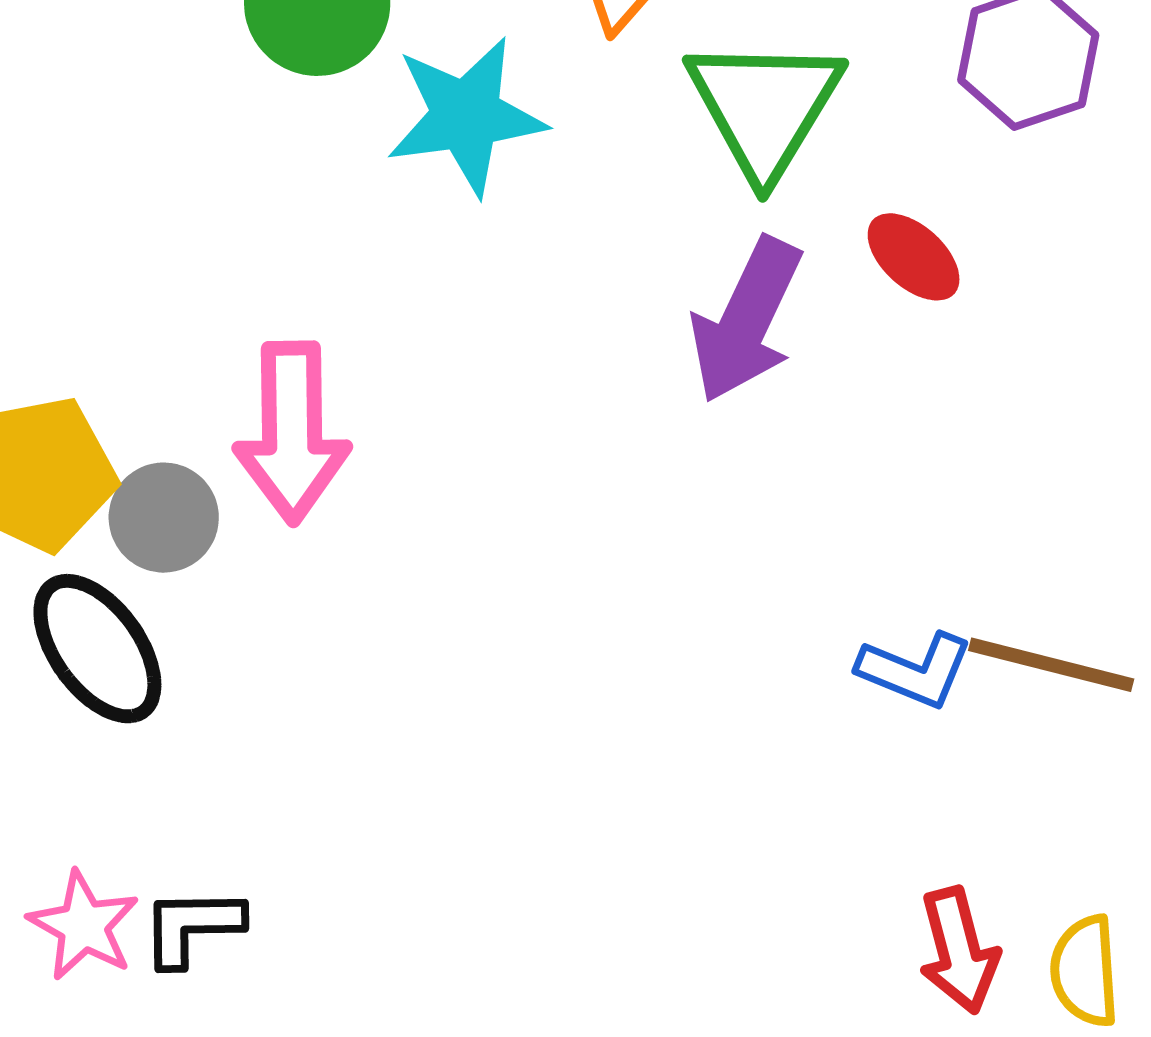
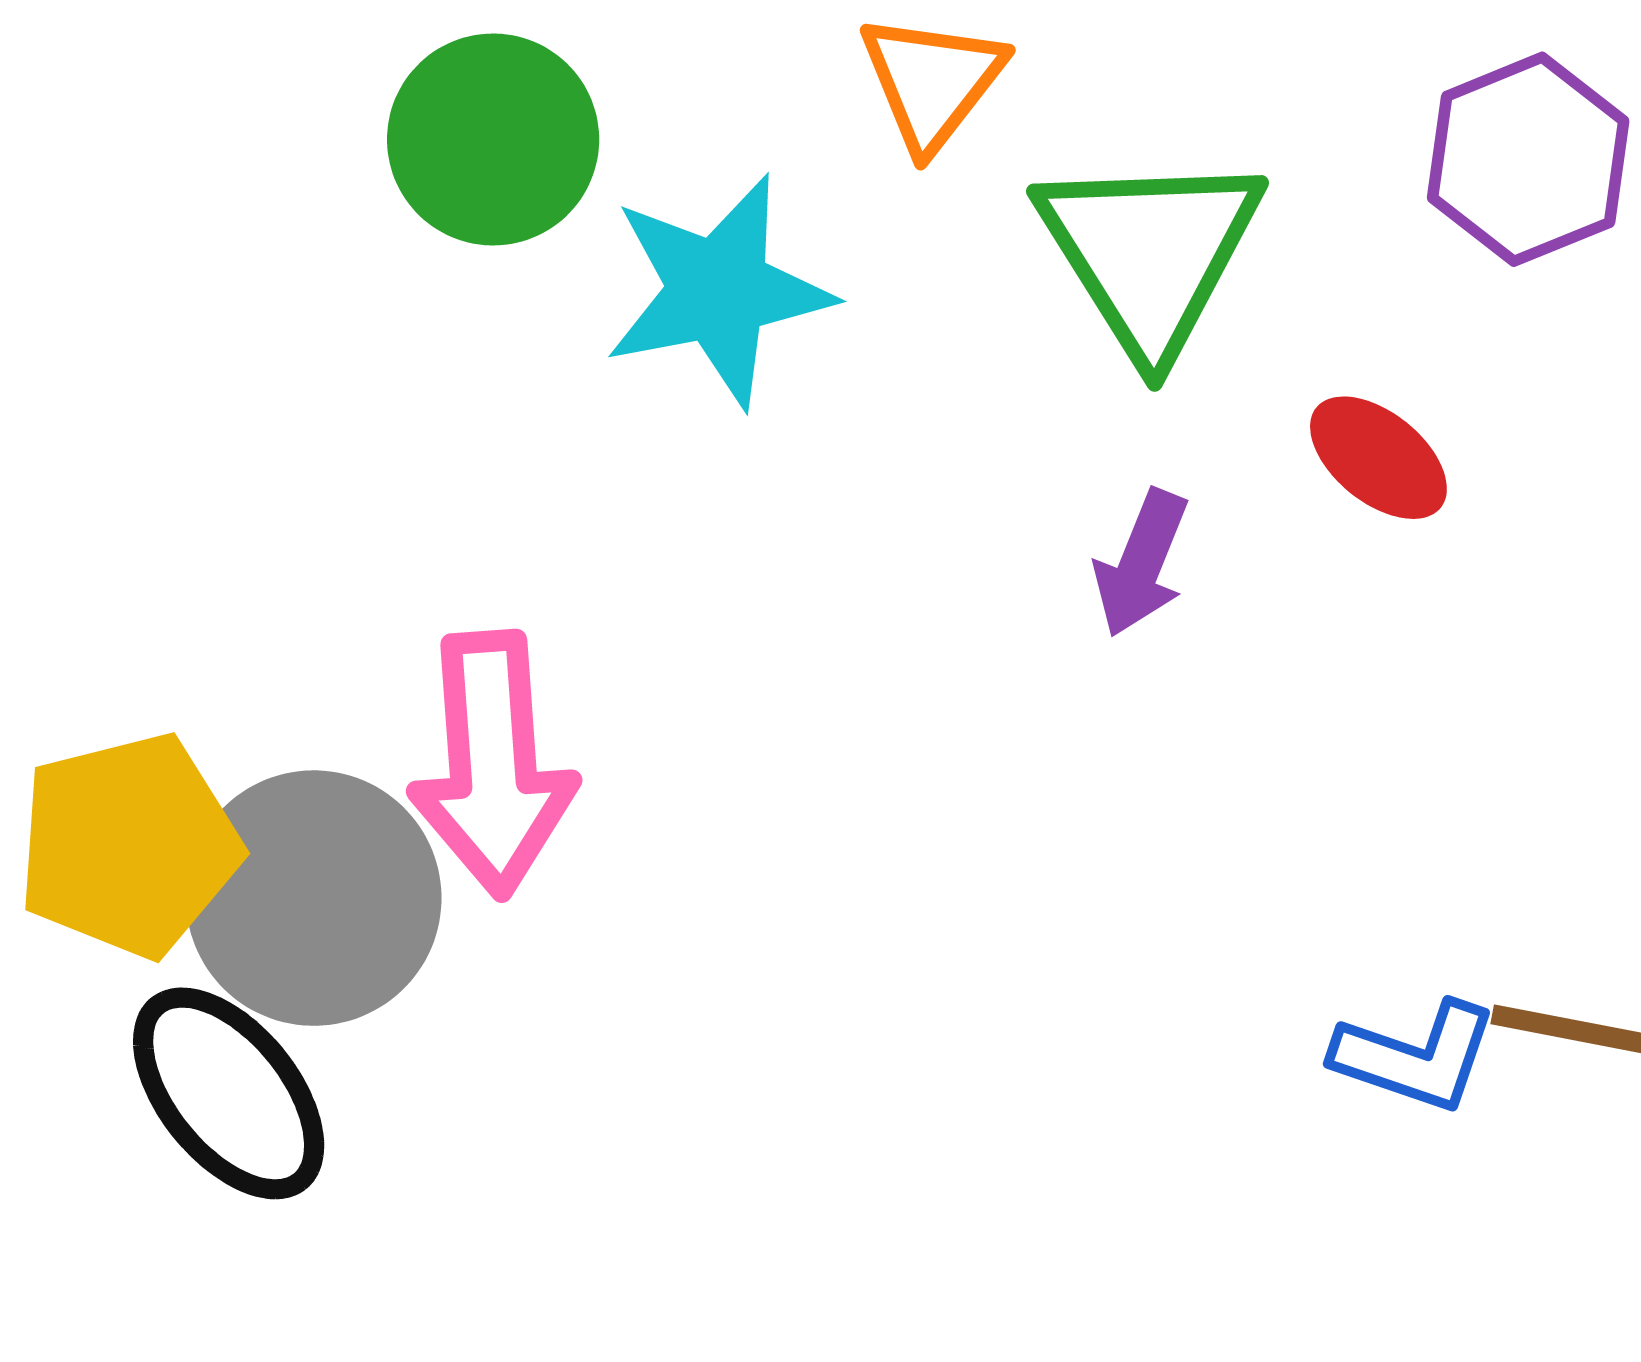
purple arrow: (746, 320) -> (1141, 563), size x0.6
gray circle: (164, 518) -> (314, 898), size x1.6

